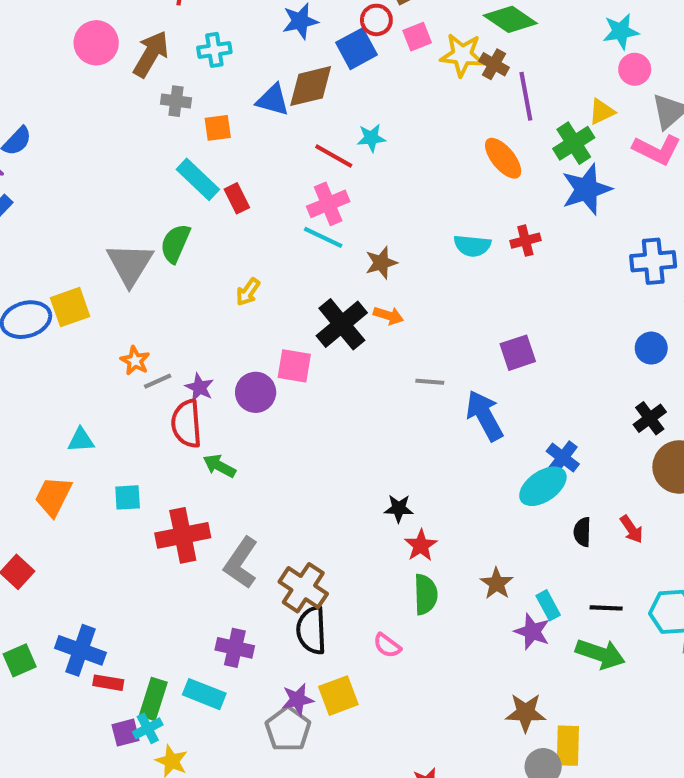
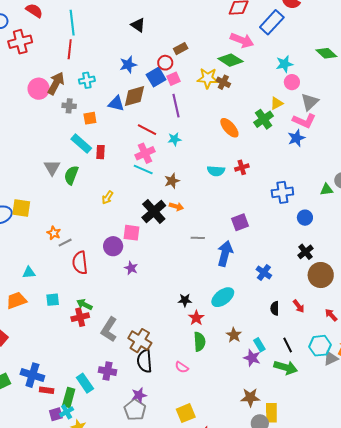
pink square: (417, 37) -> (173, 79), moved
pink circle: (96, 43) -> (39, 89), moved
purple line: (526, 96) -> (176, 106), moved
cyan star: (371, 138) -> (174, 139), moved
blue star: (586, 189) -> (296, 138), moved, size x0.7
red rectangle: (237, 198) -> (101, 152), turned 32
blue cross: (653, 261) -> (282, 192), moved
gray triangle: (130, 264) -> (52, 168), moved, size x0.7
yellow square: (70, 307) -> (21, 208), turned 30
purple star: (199, 387) -> (131, 268), moved
blue arrow: (485, 416) -> (225, 253), turned 45
green arrow: (219, 466) -> (85, 304), moved
cyan ellipse: (543, 486) -> (223, 297), moved
orange trapezoid: (53, 496) -> (16, 300), turned 45
red cross: (183, 535) -> (80, 317), size x0.7
black line: (606, 608) -> (288, 345), turned 63
cyan rectangle: (204, 694) -> (85, 383), moved, turned 36
yellow square: (338, 696) -> (186, 413), moved

